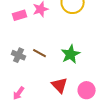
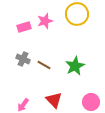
gray cross: (19, 55) -> (23, 59), moved
red triangle: (60, 85) -> (54, 100), moved

